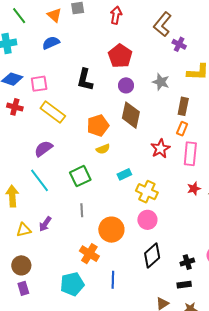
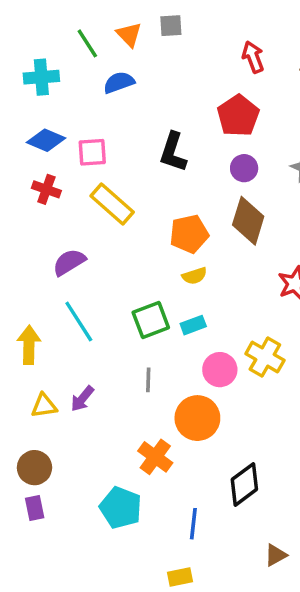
red arrow: (116, 15) -> (253, 57), moved, turned -36
green line: (19, 16) -> (87, 43), moved
purple semicircle: (43, 149) -> (69, 262), moved
cyan rectangle: (124, 174) -> (193, 325), moved
pink circle: (147, 220) -> (220, 370), moved
black diamond: (152, 256) -> (244, 484), moved
blue line: (113, 280) -> (193, 524), moved
cyan pentagon: (72, 284) -> (121, 508), turned 30

